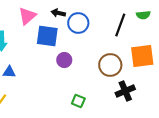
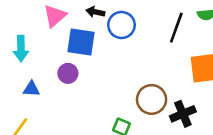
purple circle: (64, 60) -> (68, 73), moved
brown circle: (110, 65) -> (152, 99), moved

